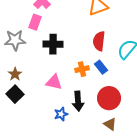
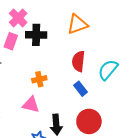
black cross: (53, 44) -> (36, 35), moved
orange cross: (82, 69) -> (39, 79), moved

